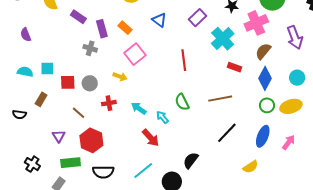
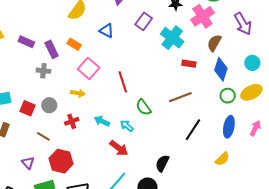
red line: (184, 60) -> (123, 82), moved
red square: (68, 82) -> (27, 108), turned 35

